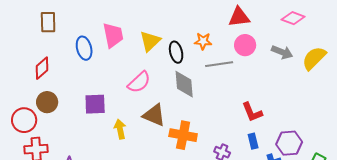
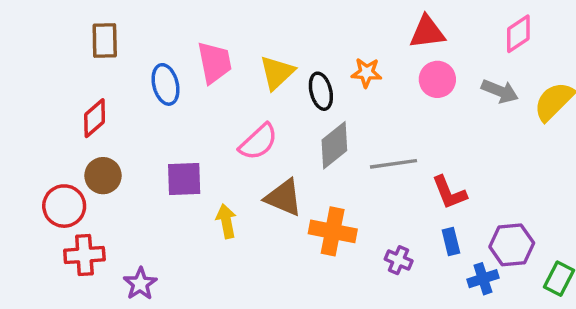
pink diamond: (293, 18) -> (518, 34), turned -55
gray line: (219, 64) -> (393, 164), moved
gray diamond: (184, 84) -> (334, 145), turned 56

